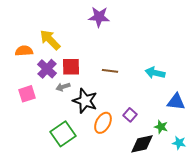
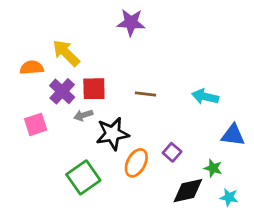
black star: (85, 101) -> (112, 134), turned -30
cyan star: (179, 143) -> (229, 197), moved

